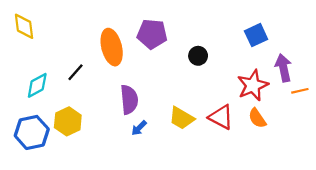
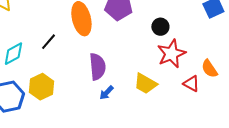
red star: (253, 85) -> (171, 54), moved
red triangle: (221, 117) -> (191, 84), moved, size x0.7
orange semicircle: (257, 118) -> (209, 69), moved

